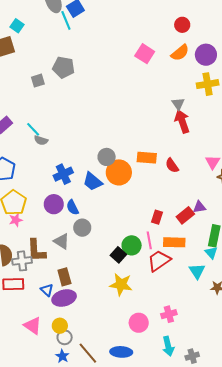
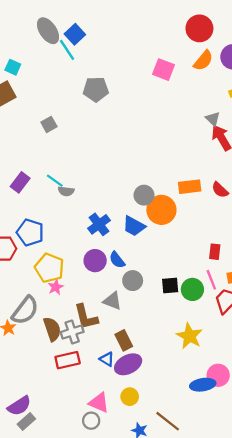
red circle: (182, 25) -> (199, 28), size x1.5
gray pentagon: (64, 67) -> (96, 89), moved
black square: (118, 255) -> (170, 286), moved, turned -35
yellow star: (121, 284) -> (189, 336), turned 30
gray circle: (65, 337) -> (91, 421), moved
blue ellipse: (121, 352) -> (203, 385), moved

